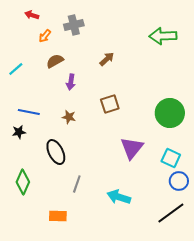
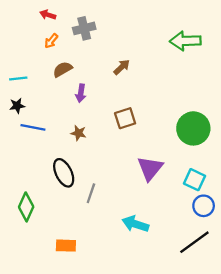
red arrow: (32, 15) -> (48, 15), moved
cyan line: (16, 69) -> (18, 78), turned 35
black star: (19, 132) -> (17, 106), moved
gray line: (77, 184) -> (91, 193), moved

